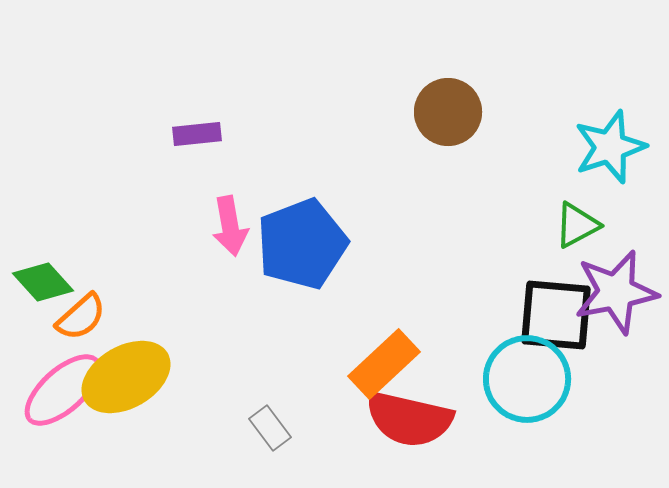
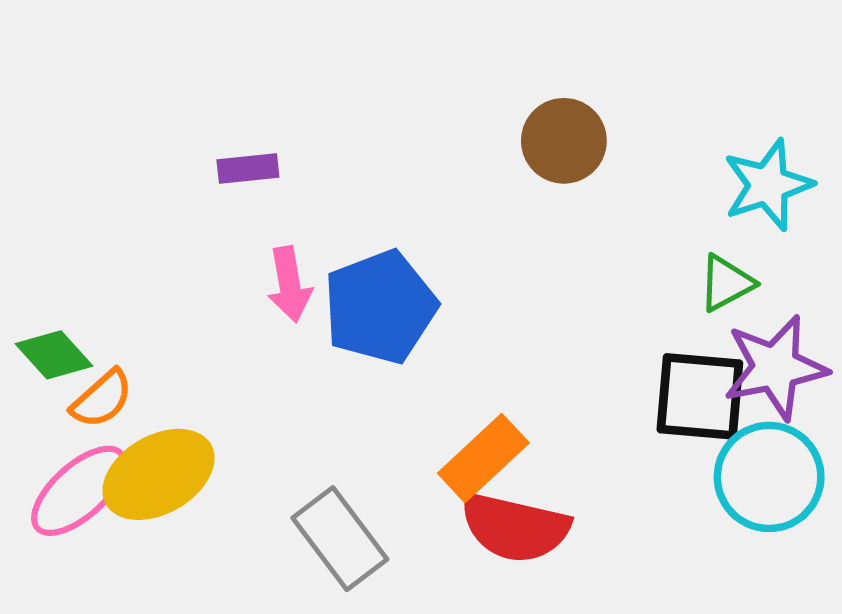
cyan circle: (527, 379) -> (769, 477), moved
gray rectangle: (270, 428) -> (340, 539), size x1.8

